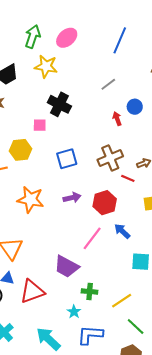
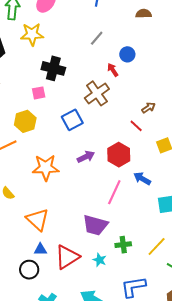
brown cross: (110, 158) -> (97, 93), moved
red line: (128, 178) -> (136, 126), turned 32
cyan star: (74, 312) -> (100, 260), moved

